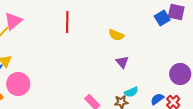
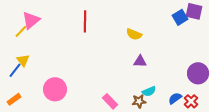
purple triangle: (122, 62) -> (140, 61), turned -48
pink circle: (18, 84) -> (55, 89), moved

